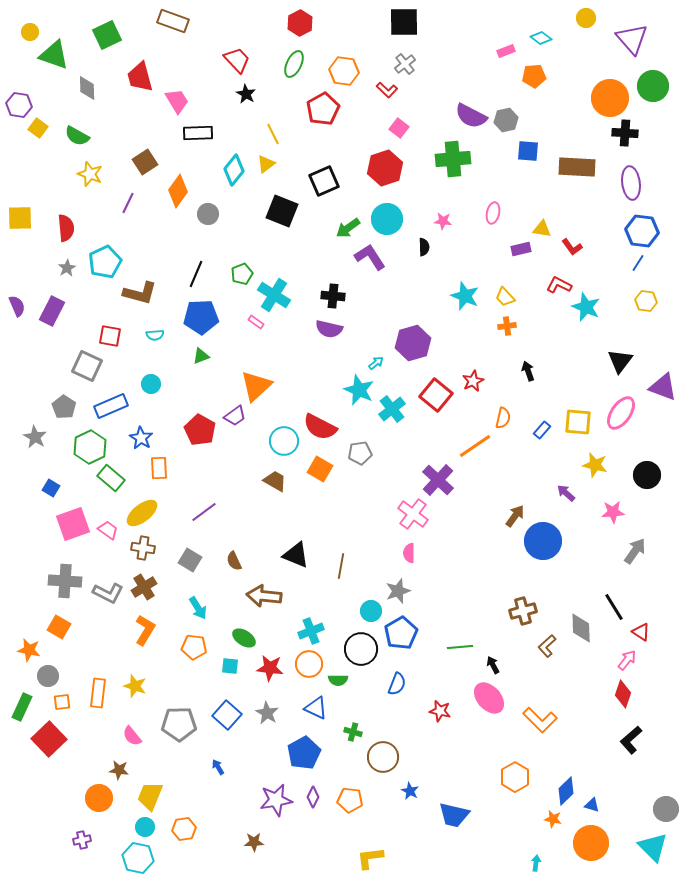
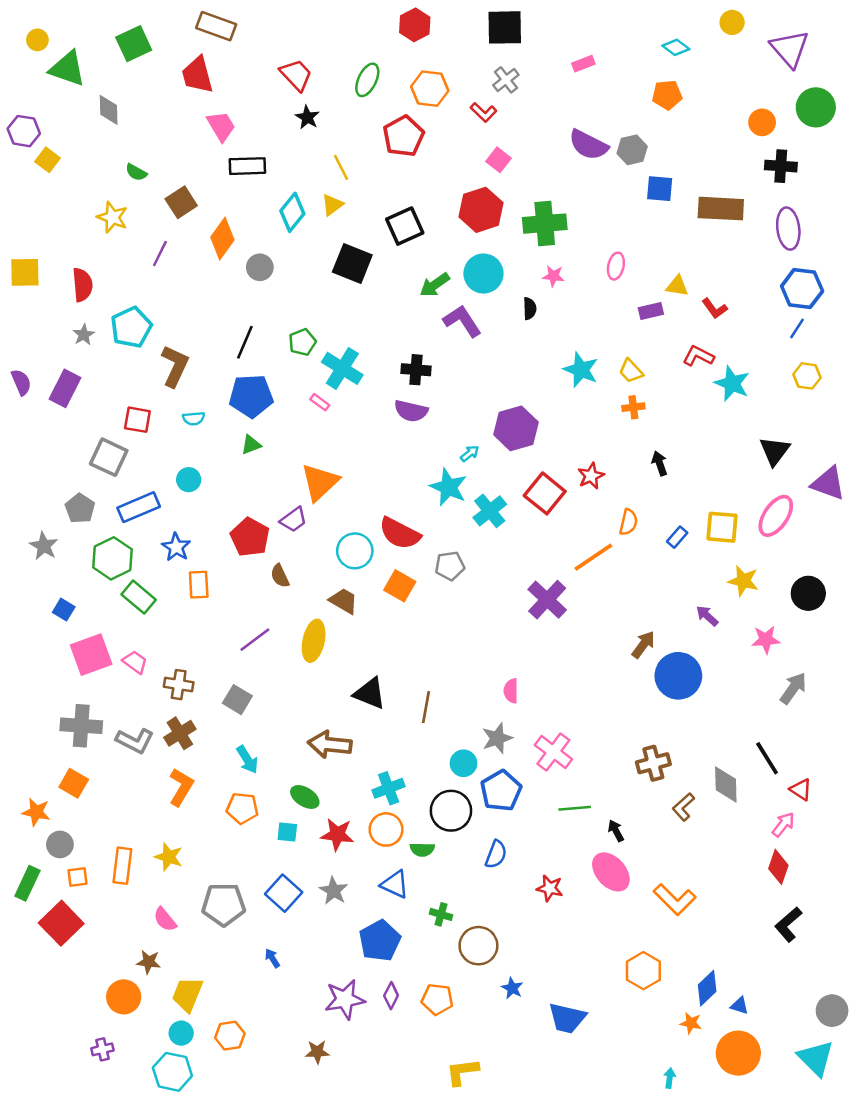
red hexagon: (300, 23) -> (415, 25), moved
pink rectangle: (506, 51) -> (583, 64), moved
red trapezoid: (140, 77) -> (197, 75), moved
orange circle: (610, 98) -> (762, 122), size x0.6
green semicircle: (77, 136) -> (136, 172), moved, size x0.7
green cross: (453, 159) -> (545, 224), moved
brown L-shape: (140, 293) -> (175, 366), turned -80
yellow ellipse: (142, 513) -> (314, 641), moved, turned -40
pink cross: (413, 514) -> (553, 752), moved
brown semicircle: (234, 561) -> (280, 576), moved

